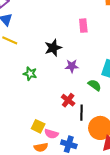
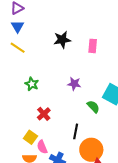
black star: (53, 48) -> (62, 40), moved
red cross: (68, 100) -> (44, 114), moved
pink semicircle: (51, 134) -> (42, 147), turned 40

